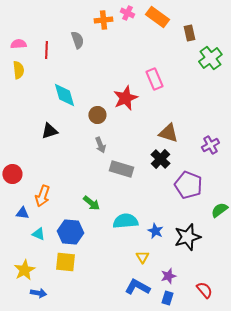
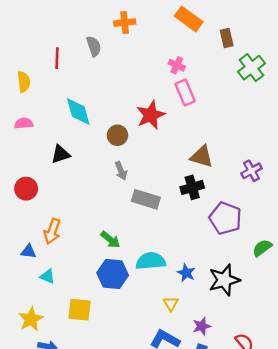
pink cross: (127, 13) -> (177, 65), moved
pink semicircle: (18, 44) -> (24, 123), moved
black cross: (160, 159) -> (192, 187), turned 30
red circle: (12, 174) -> (26, 189), moved
blue hexagon: (70, 232) -> (113, 274), moved

